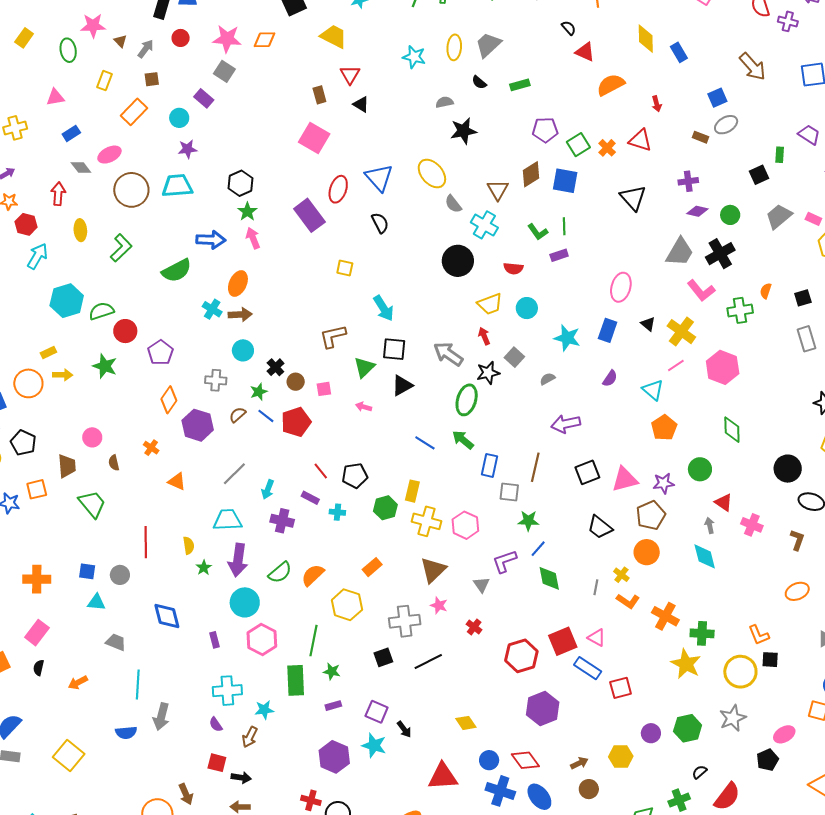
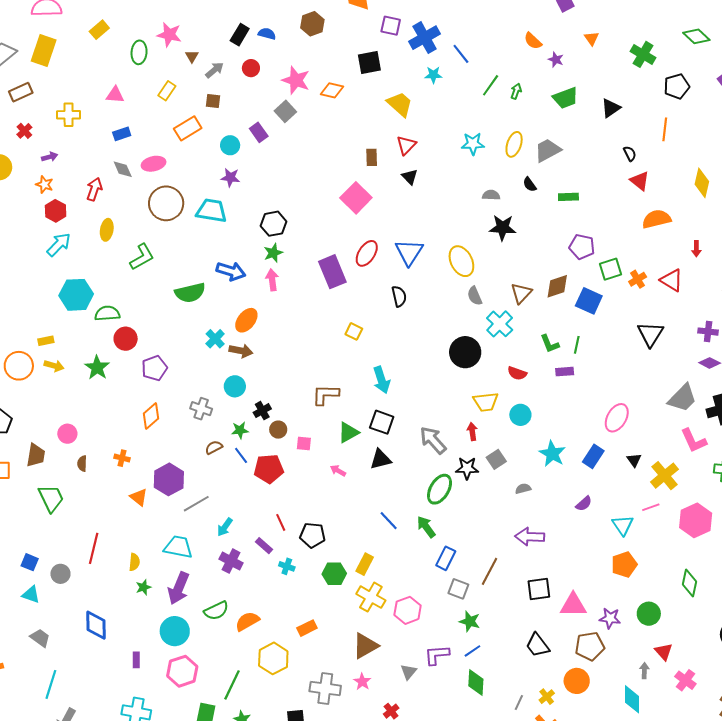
cyan star: (414, 57) -> (473, 144), turned -30
purple hexagon: (198, 425) -> (169, 479), moved
orange cross: (151, 448) -> (122, 458), turned -35

